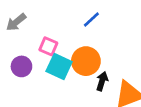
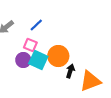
blue line: (91, 19) -> (36, 25), moved
purple circle: (21, 66) -> (23, 60), moved

